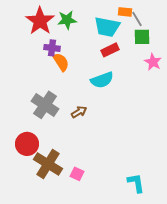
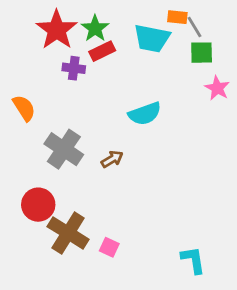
green star: (67, 20) -> (95, 28), turned -30
red rectangle: (110, 50) -> (102, 51), moved
orange semicircle: (61, 62) -> (24, 108), moved

